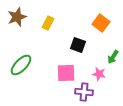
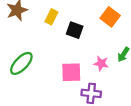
black square: (78, 45) -> (75, 30), moved
pink star: (99, 74) -> (101, 63), moved

